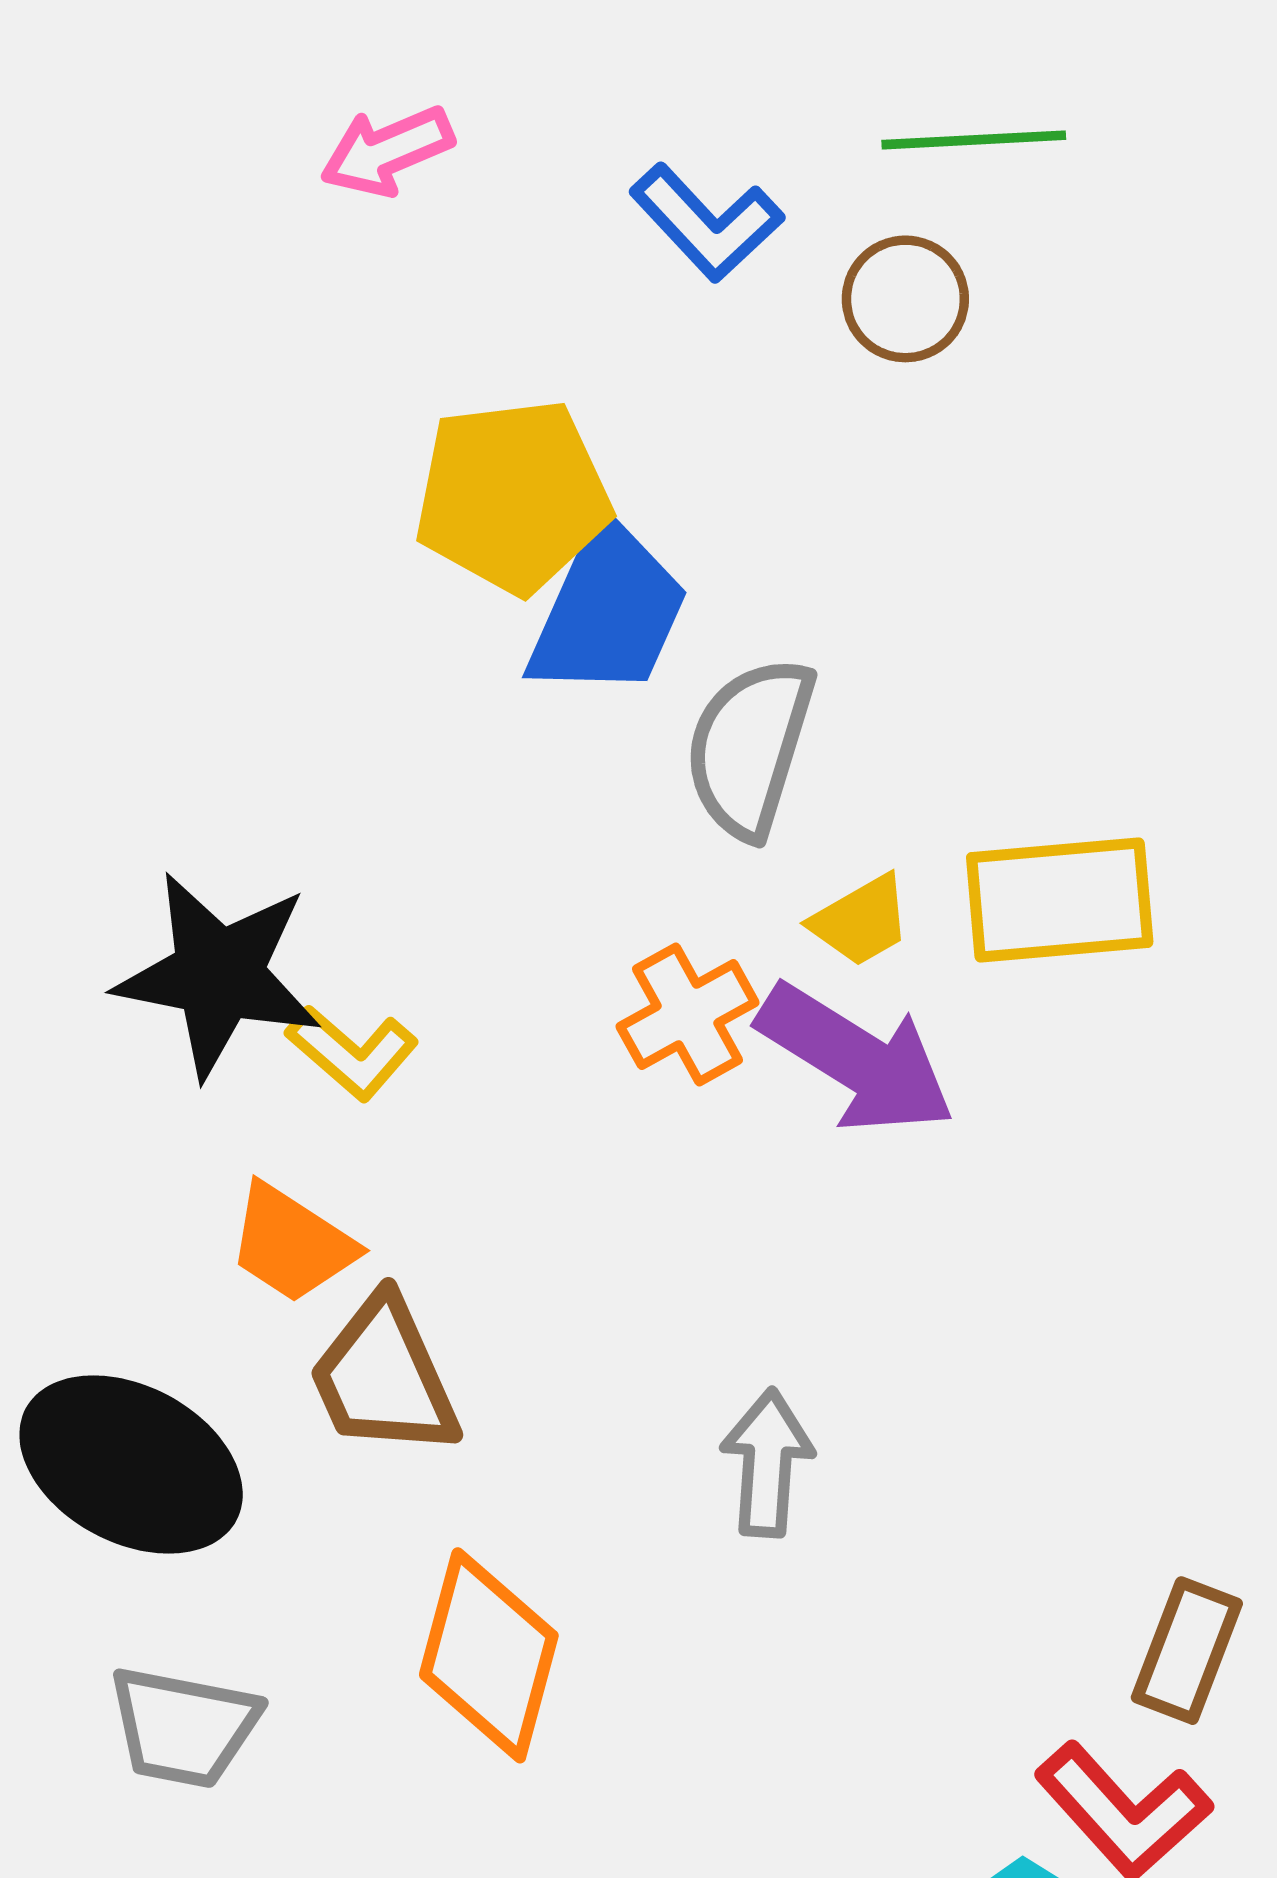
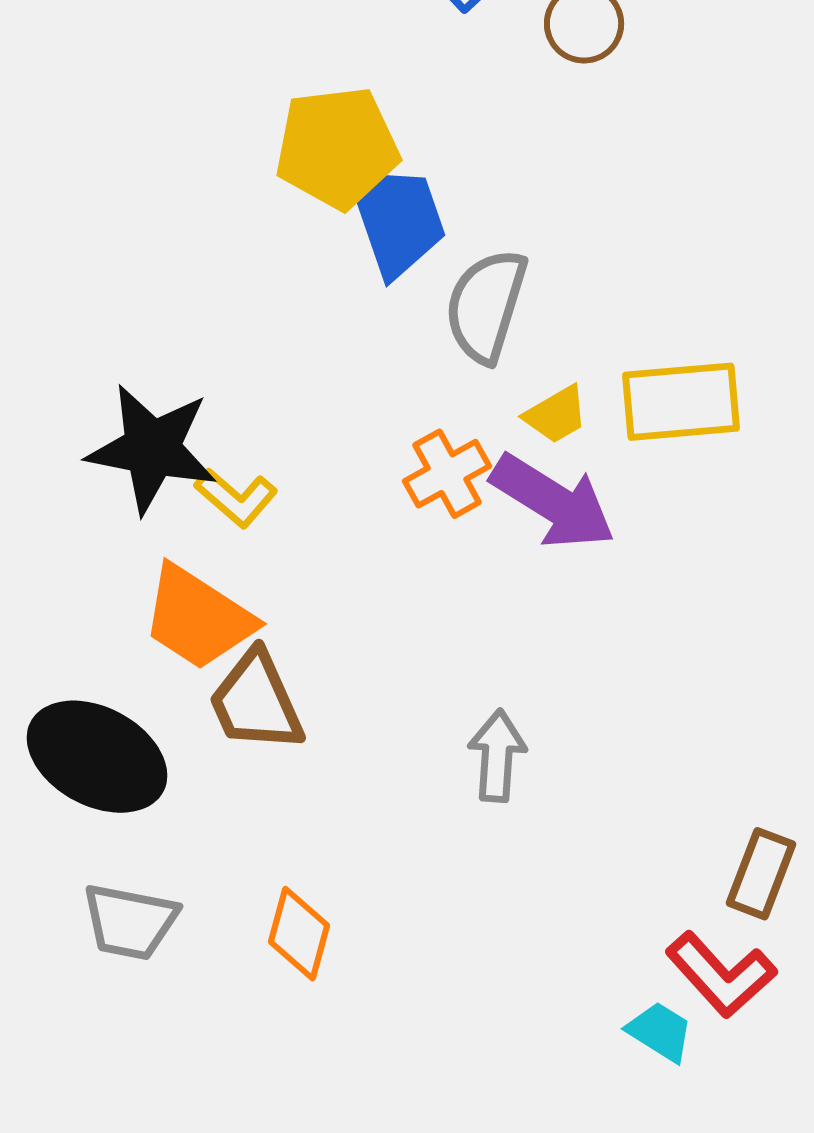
blue trapezoid: (608, 611) -> (397, 220), turned -43
orange trapezoid: (292, 1243) -> (198, 618), size x1.4
orange diamond: (489, 1655) -> (299, 934), moved, size x0.7

